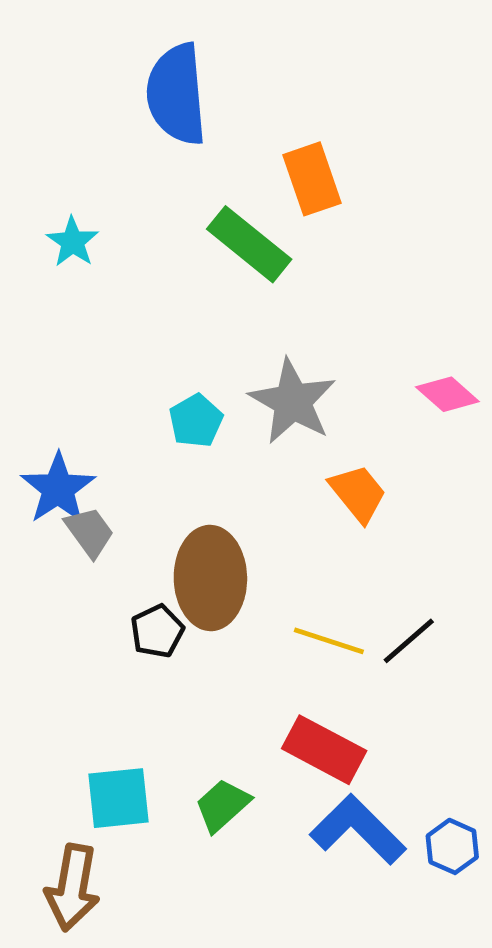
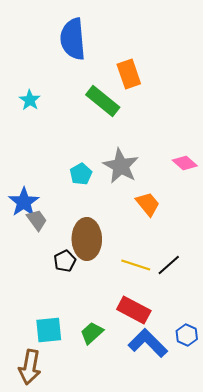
blue hexagon: (452, 846) -> (187, 335), moved

